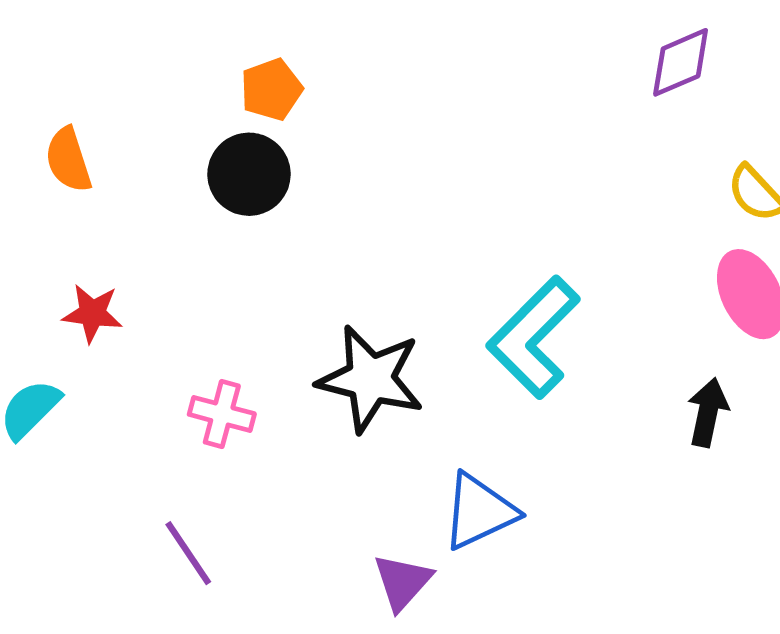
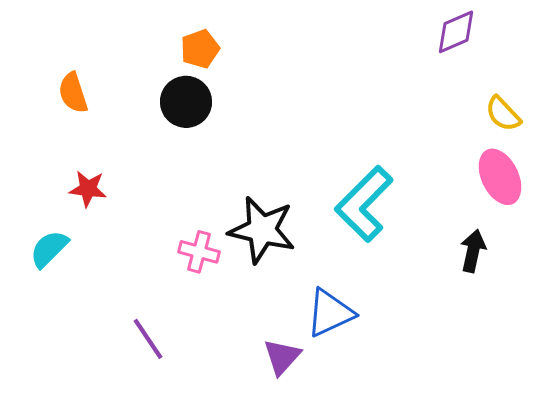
pink cross: (222, 414) -> (199, 252), moved

